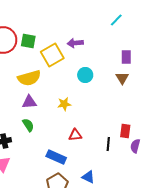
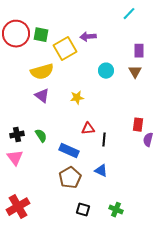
cyan circle: (85, 75) -> (106, 71), moved
purple triangle: (29, 102) -> (42, 96), turned 42
green semicircle: (28, 125) -> (41, 136), moved
black line: (108, 144) -> (104, 140), moved

